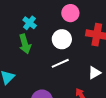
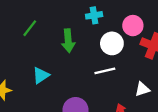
pink circle: (70, 13) -> (133, 26), moved
cyan cross: (30, 23) -> (94, 15), moved, turned 32

